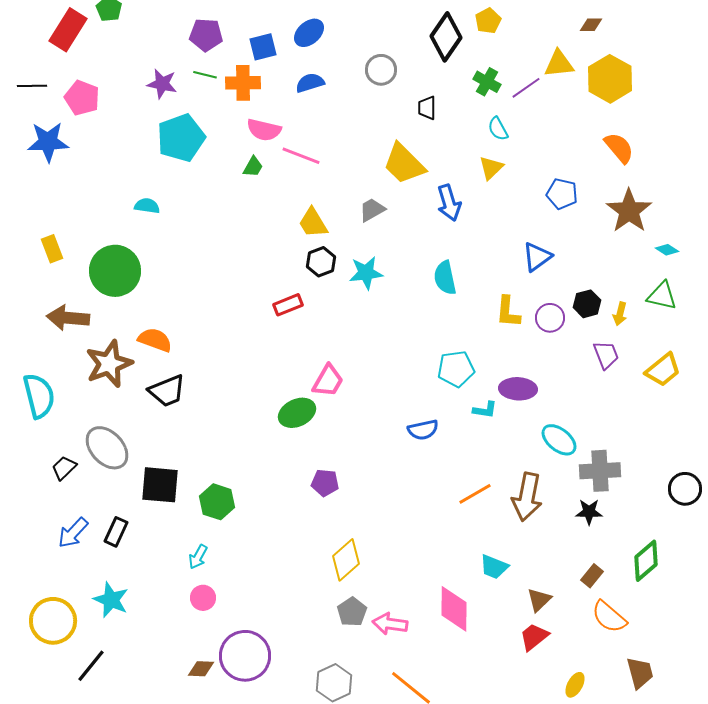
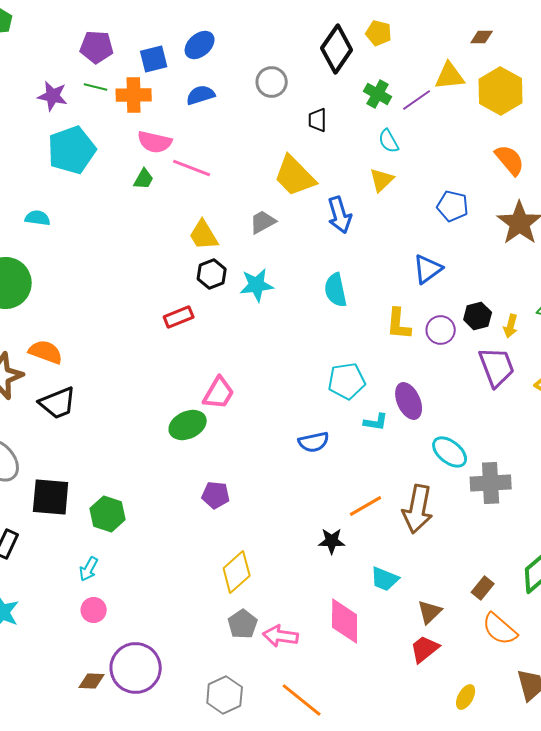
yellow pentagon: (488, 21) -> (379, 33), turned -30
purple trapezoid: (606, 355) -> (497, 367), size x1.4
purple ellipse: (518, 389) -> (409, 401), turned 63
black star: (589, 512) -> (332, 541), moved

